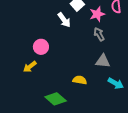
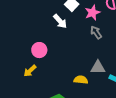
gray triangle: (103, 61) -> (98, 67), moved

